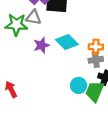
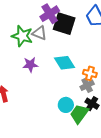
purple star: (41, 45) -> (30, 65), moved
gray cross: (96, 60) -> (87, 85), turned -32

